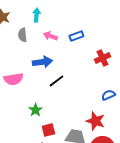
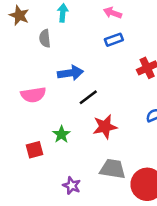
pink arrow: (50, 36) -> (113, 13), moved
red star: (95, 121) -> (105, 127), moved, turned -30
red square: (48, 130) -> (35, 150), moved

